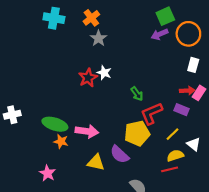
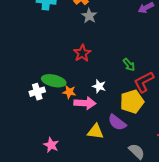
white star: (104, 73) -> (99, 86), moved
white cross: (12, 115) -> (37, 92), moved
green ellipse: (55, 124) -> (54, 81), moved
orange star: (61, 141) -> (69, 92), moved

